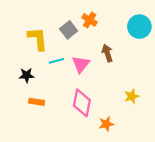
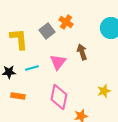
cyan line: (56, 61) -> (32, 68), moved

